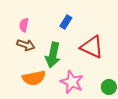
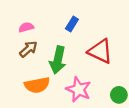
pink semicircle: (24, 25) -> (26, 27), turned 64
brown arrow: (26, 45) -> (28, 49), turned -60

